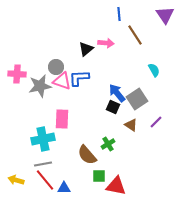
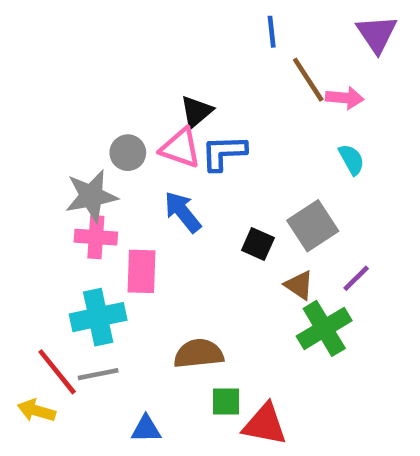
pink arrow: (106, 43) -> (345, 98), moved
pink cross: (17, 74) -> (96, 237), moved
blue L-shape: (79, 78) -> (224, 153), moved
pink triangle: (62, 81) -> (180, 148), moved
blue arrow: (117, 93) -> (183, 212), moved
green cross: (108, 144) -> (324, 328), moved, size x1.6
brown semicircle: (87, 155) -> (199, 354), turned 125
red line: (45, 180) -> (57, 372), moved

